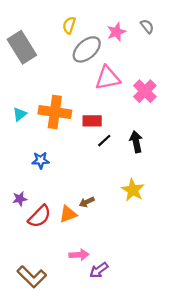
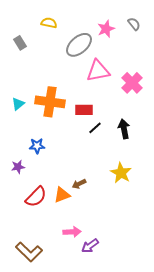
yellow semicircle: (69, 25) -> (49, 23), moved, turned 84
gray rectangle: (22, 47) -> (20, 43), size x0.5
purple star: (20, 199) -> (18, 167), moved

